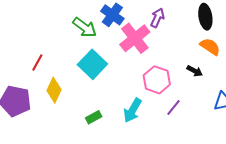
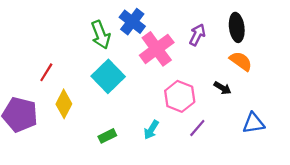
purple arrow: (157, 18) -> (197, 35), moved
green arrow: (85, 27) -> (101, 35), turned 30
cyan arrow: (132, 110) -> (151, 130), size x0.7

